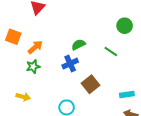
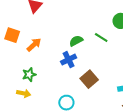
green line: (111, 52) -> (101, 37), moved
green star: (33, 67) -> (29, 75), moved

